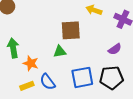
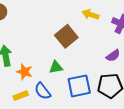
brown square: (71, 30) -> (66, 36), turned -35
green triangle: (60, 51) -> (56, 67), moved

